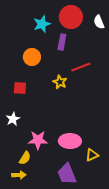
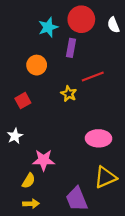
red square: (20, 88) -> (23, 101), turned -32
pink ellipse: (70, 141) -> (98, 138), moved
yellow triangle: (92, 155) -> (105, 177), size x1.5
yellow arrow: (19, 175) -> (31, 204), moved

